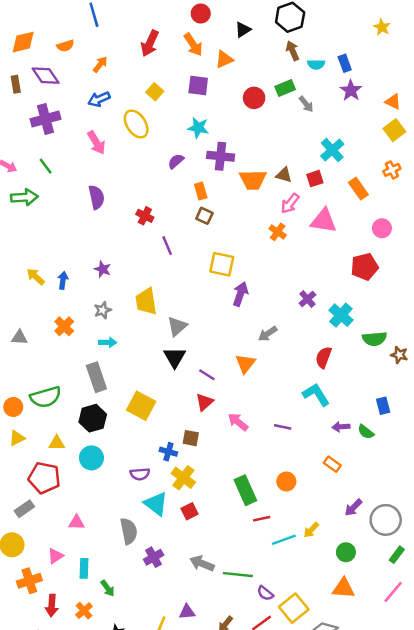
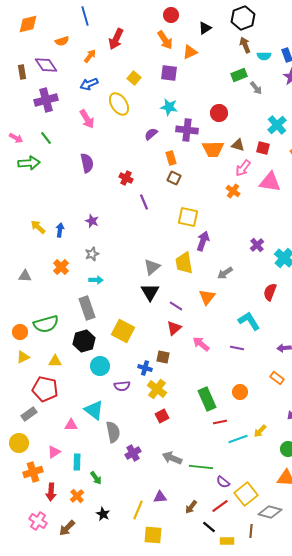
orange diamond: (23, 42) -> (28, 24), moved
red arrow: (150, 43) -> (116, 39), moved
red circle: (254, 98) -> (219, 113), moved
red square: (315, 179) -> (263, 148), turned 32
yellow trapezoid: (146, 301) -> (184, 263), moved
cyan L-shape: (316, 395) -> (249, 321), moved
cyan circle: (91, 458) -> (100, 366), moved
cyan triangle: (156, 504) -> (94, 410), moved

